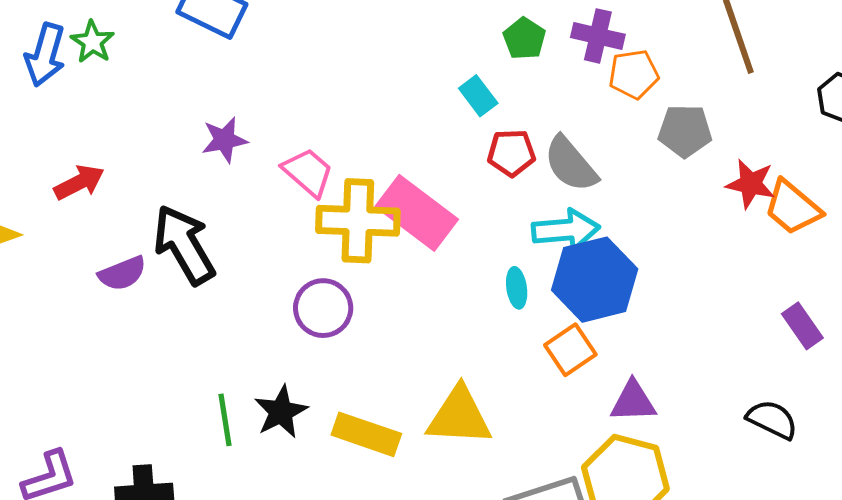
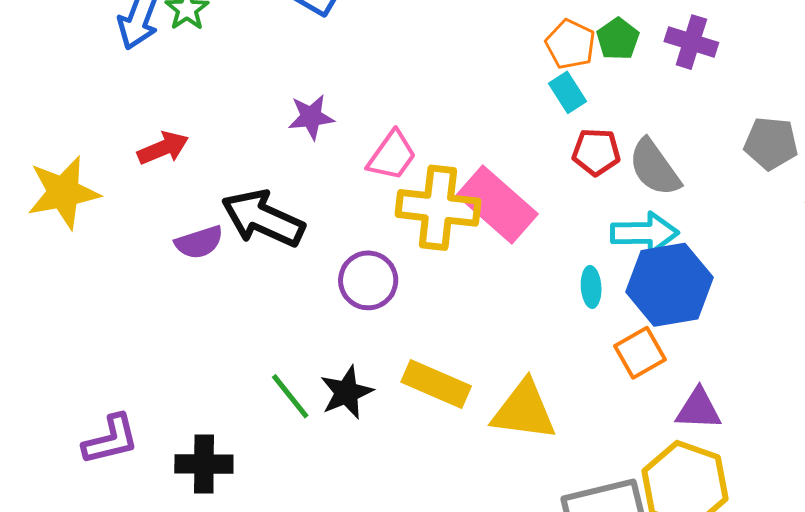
orange pentagon: (634, 74) -> (570, 44), moved, turned 30
pink trapezoid: (308, 172) -> (392, 156), turned 80
black arrow: (184, 245) -> (263, 218), turned -40
purple circle: (323, 308) -> (368, 280), moved
green line: (225, 420) -> (290, 396), turned -34
yellow rectangle: (366, 434) -> (436, 384), moved

